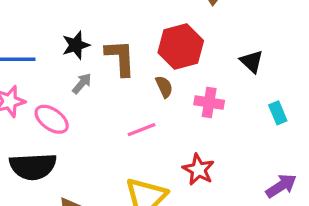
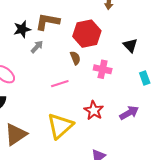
brown L-shape: (120, 58) -> (47, 22), moved, turned -80
gray arrow: (82, 83) -> (37, 47), moved
purple arrow: (281, 186) -> (129, 113), moved

